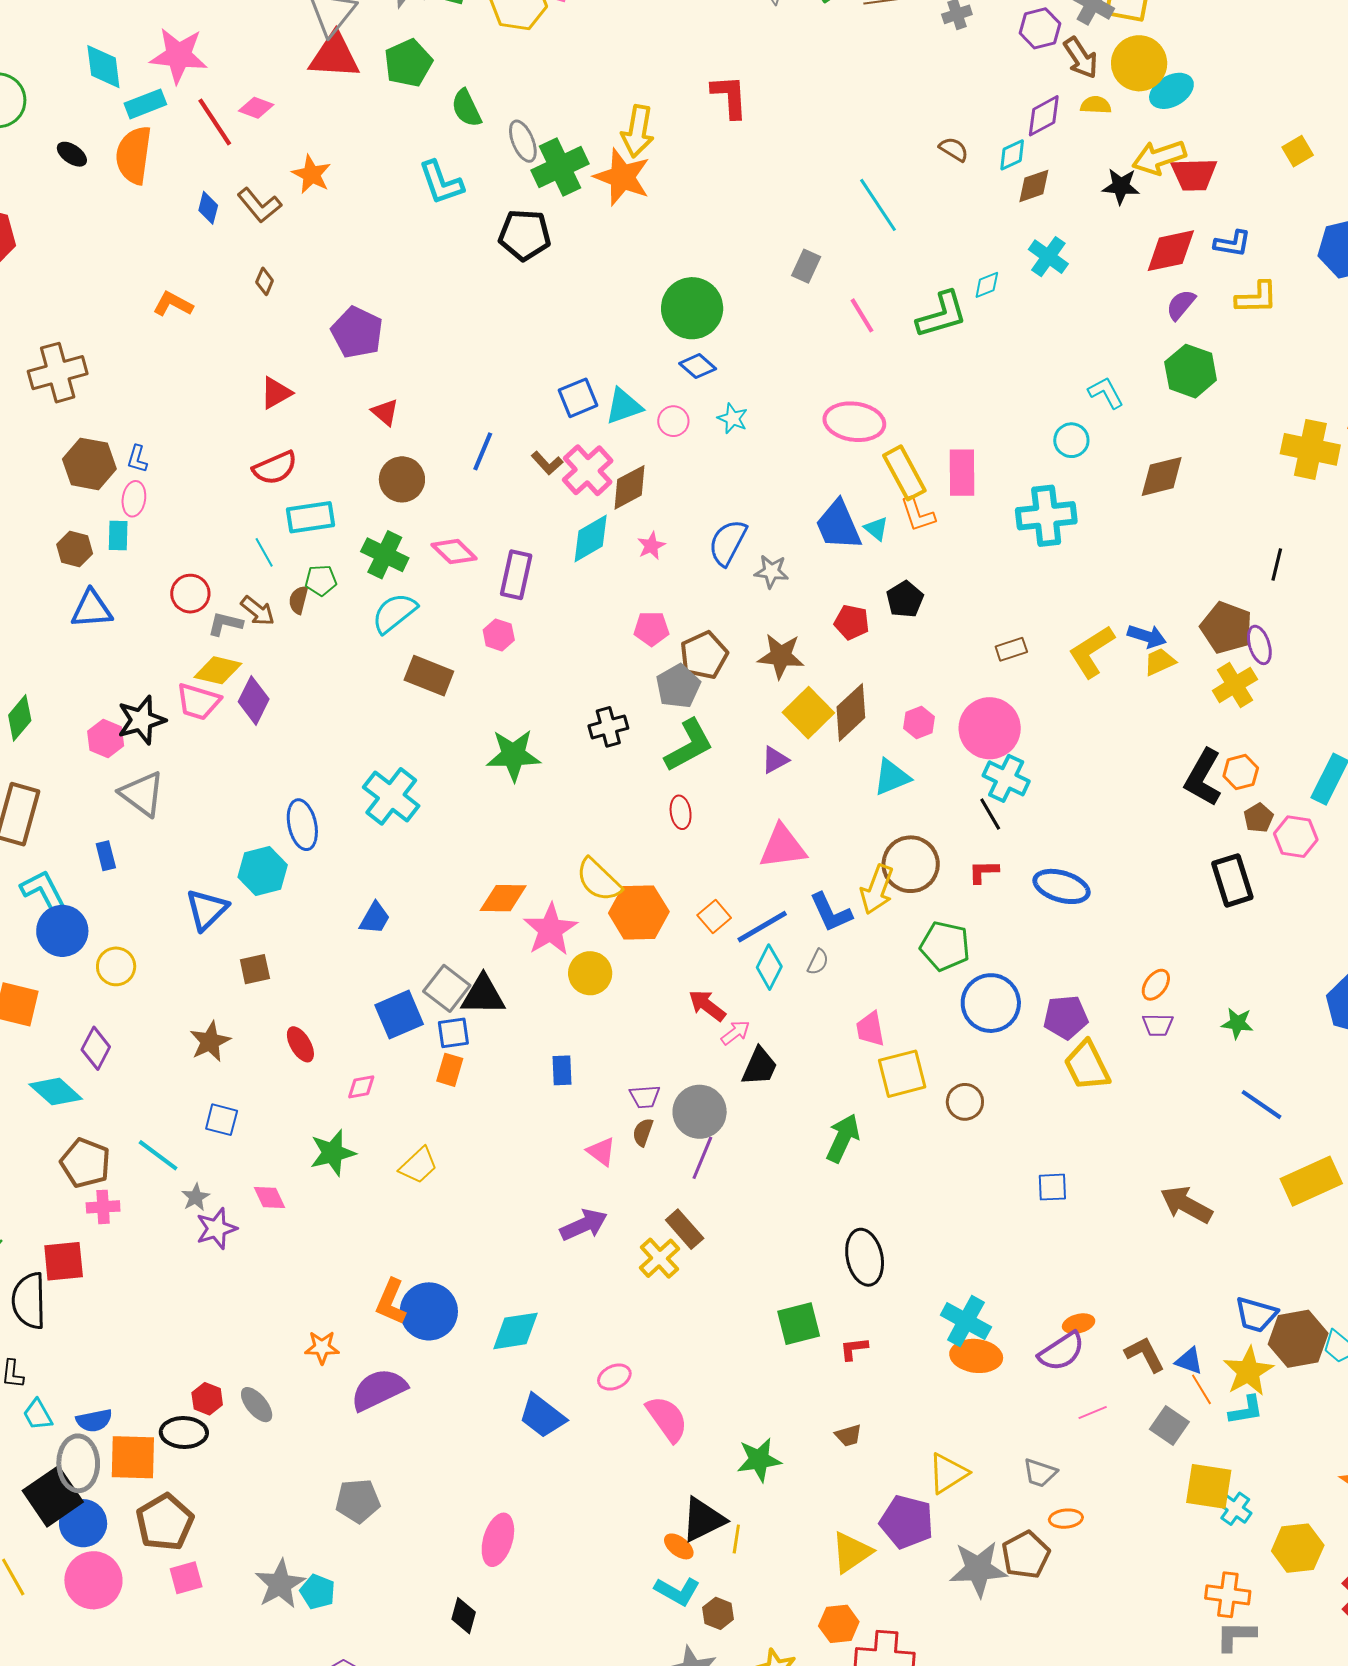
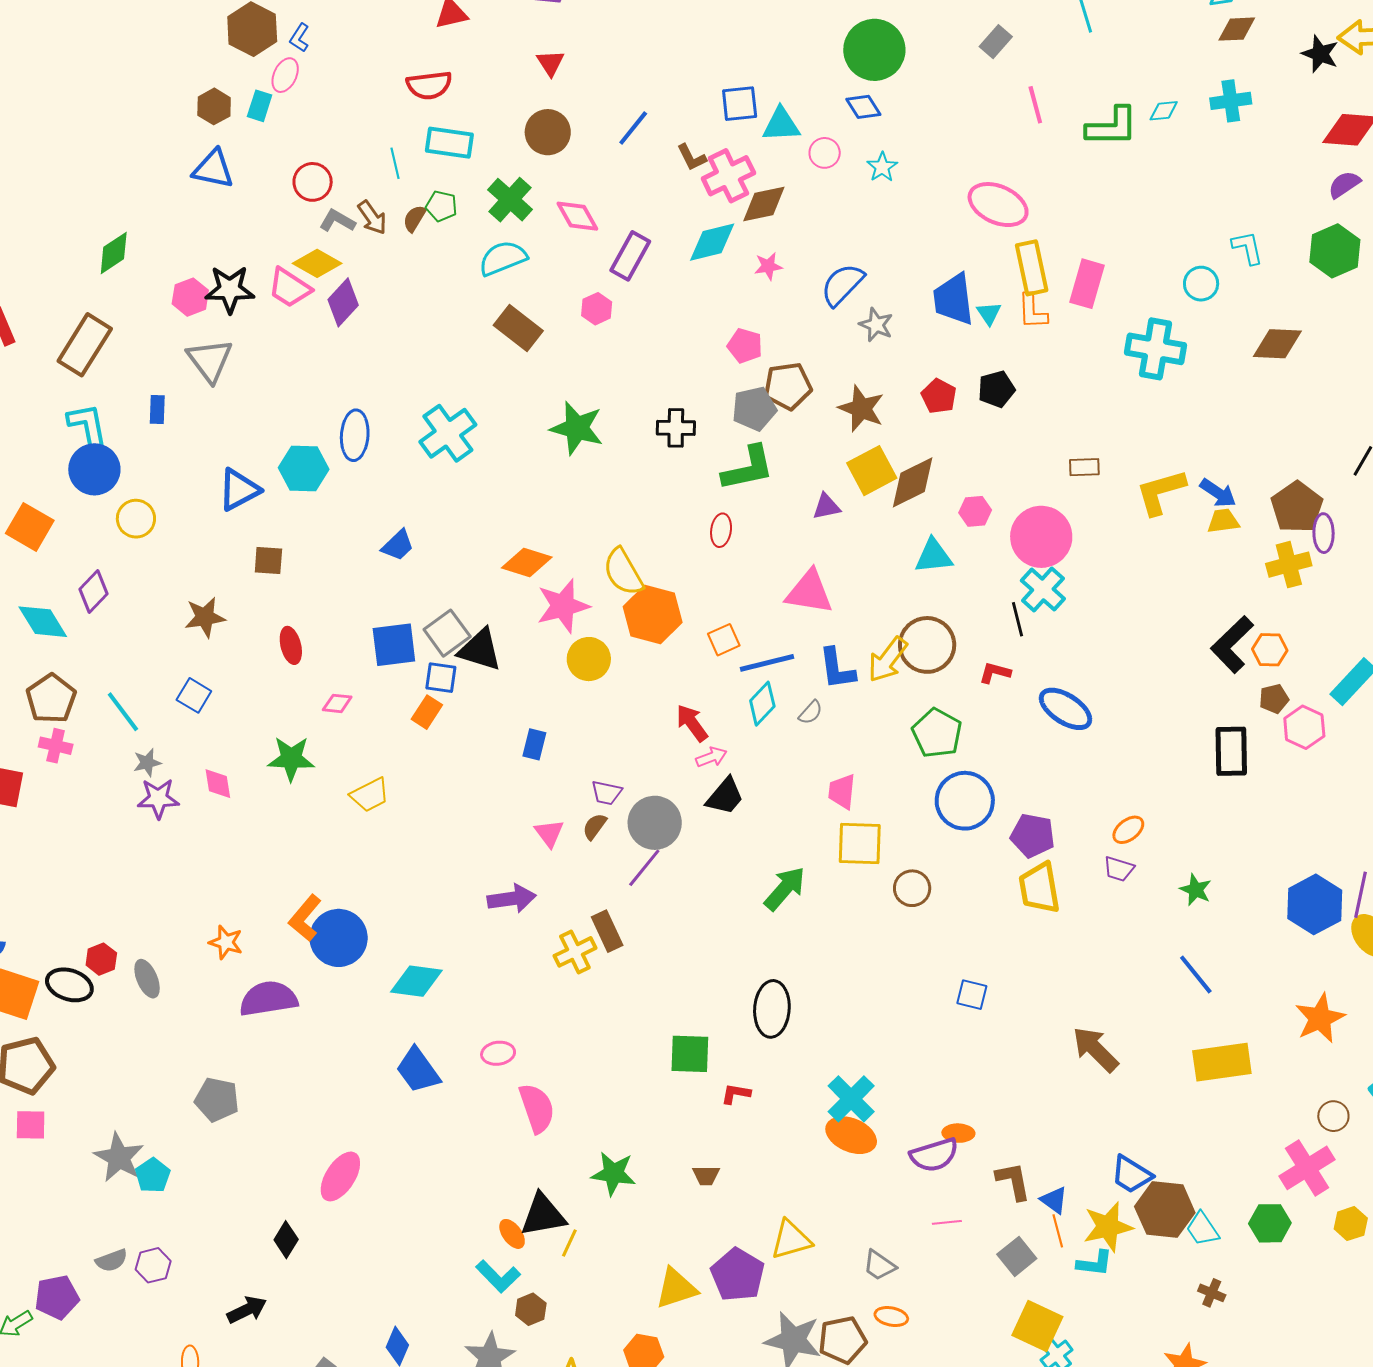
cyan cross: (1048, 257) -> (1231, 101), turned 30
gray star: (280, 1584) -> (119, 1157), turned -30

